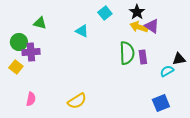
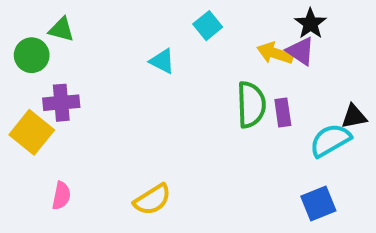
black star: (137, 12) -> (310, 24), moved
green triangle: (40, 23) -> (61, 29), moved
green circle: (19, 42) -> (32, 55), moved
yellow square: (16, 67) -> (32, 132), size x1.5
cyan semicircle: (167, 71) -> (330, 140), size x1.5

